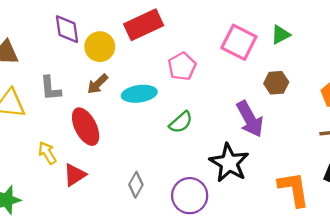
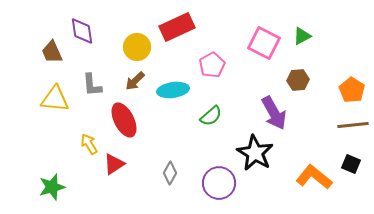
purple diamond: (67, 29) -> (82, 31), moved
orange L-shape: (294, 189) -> (314, 177), turned -42

